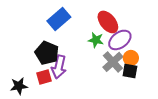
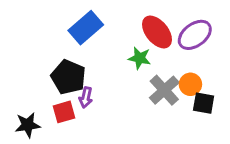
purple ellipse: (120, 40) -> (195, 35), moved
purple arrow: (59, 67) -> (86, 97), size x0.6
black square: (130, 71) -> (204, 103), moved

